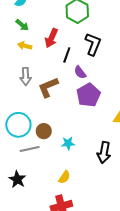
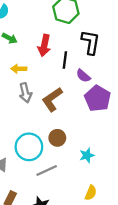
yellow arrow: (25, 46) -> (19, 69), moved
brown circle: (44, 131) -> (57, 138), moved

